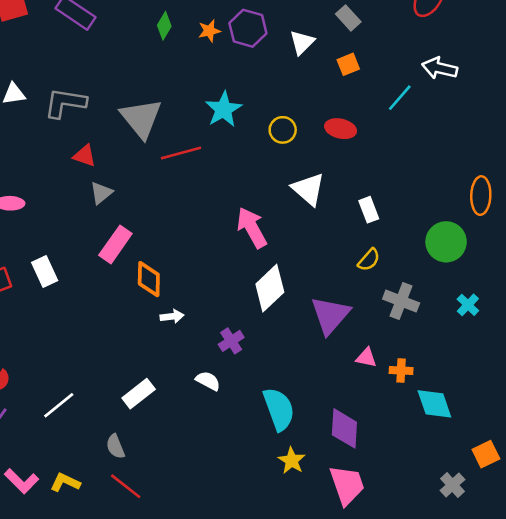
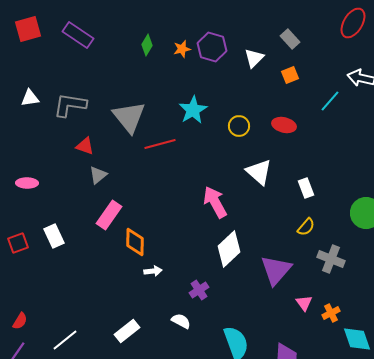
pink triangle: (366, 358) -> (304, 303), turned 42
orange cross: (401, 370) -> (331, 313), turned -30

